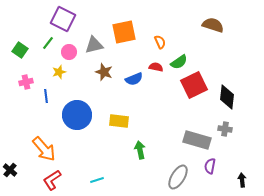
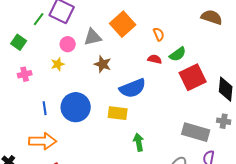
orange square: (124, 32) -> (123, 24), turned -30
green line: (48, 43) -> (39, 19), moved
blue semicircle: (134, 79) -> (133, 88), moved, size x1.5
blue line: (46, 96) -> (45, 108), moved
orange arrow: (44, 149) -> (43, 141), turned -48

